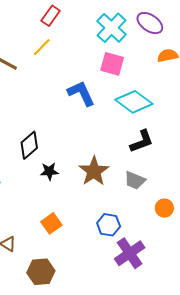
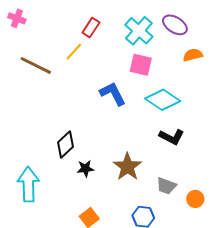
red rectangle: (51, 16) -> (91, 28), moved
black L-shape: (142, 141) -> (172, 137), turned 50
gray trapezoid: (135, 180) -> (166, 186), moved

